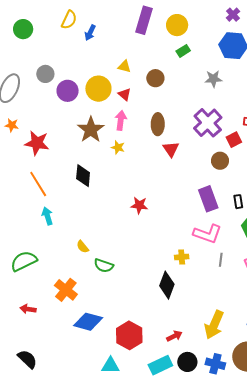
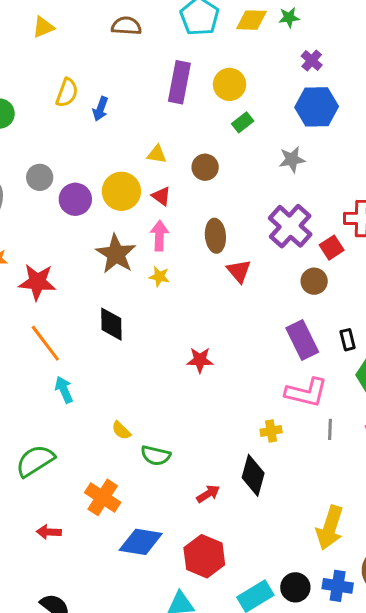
red arrow: (174, 336) -> (208, 494), moved

